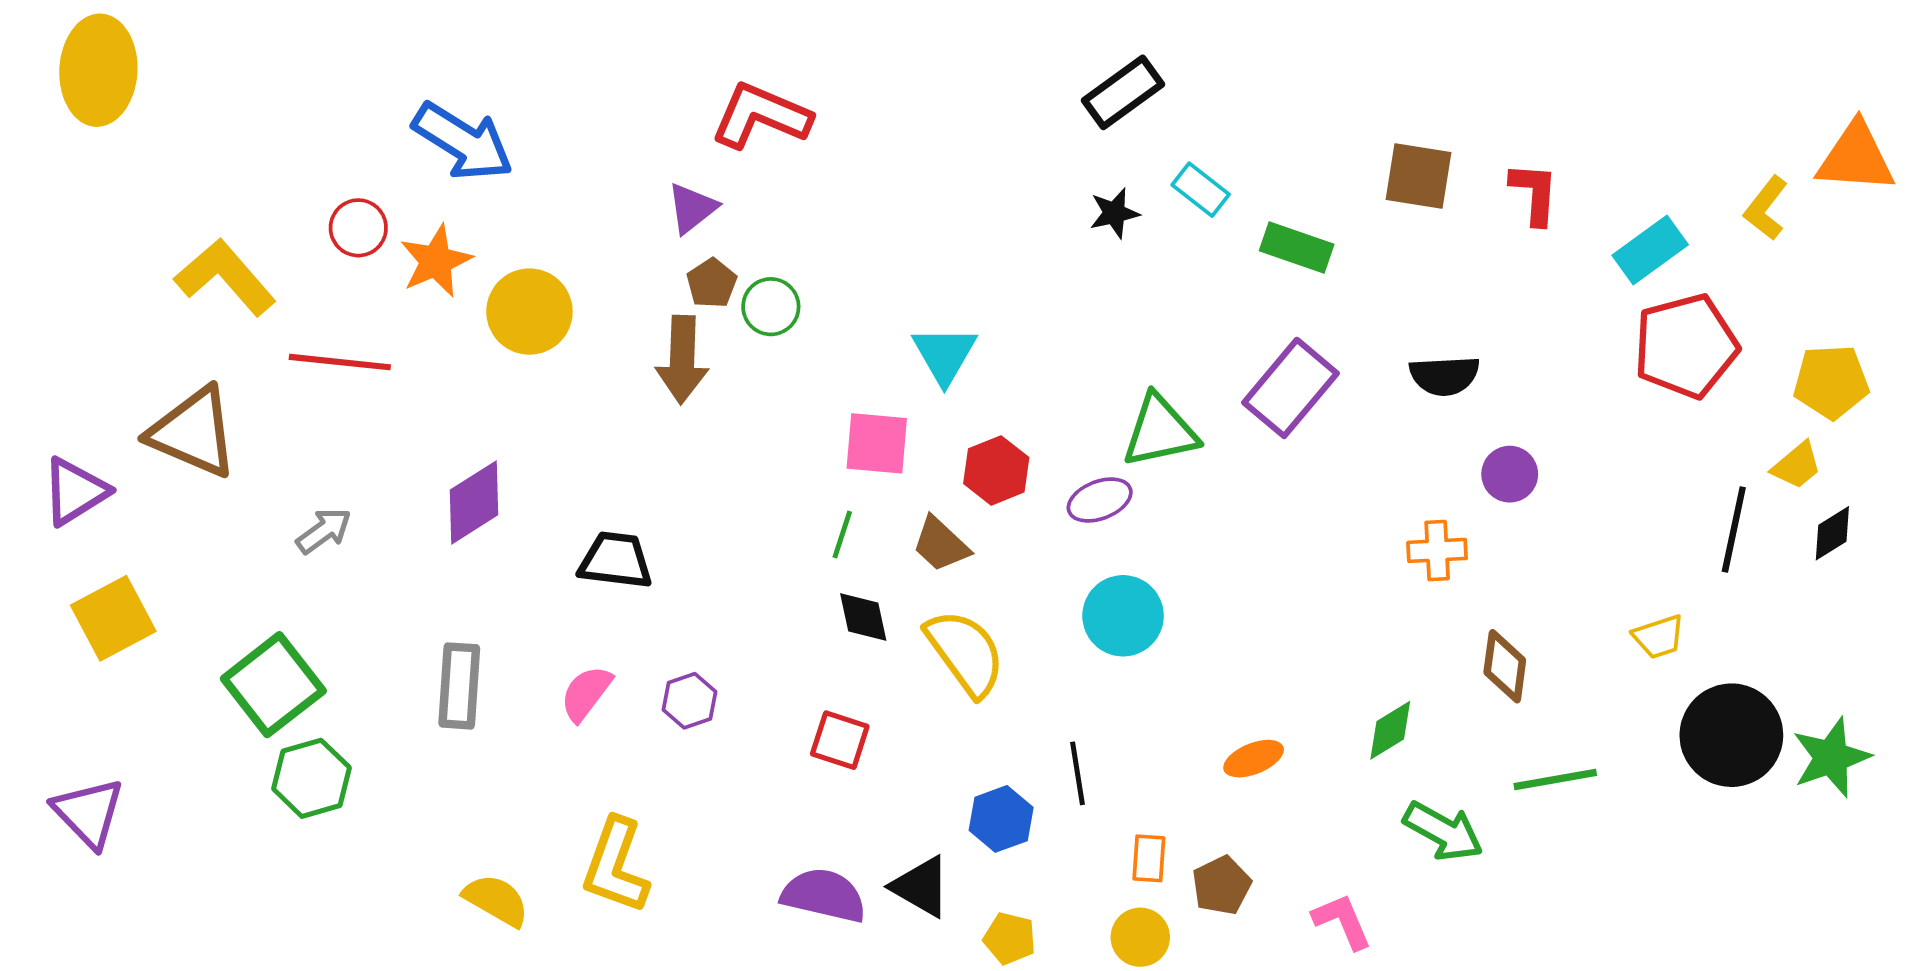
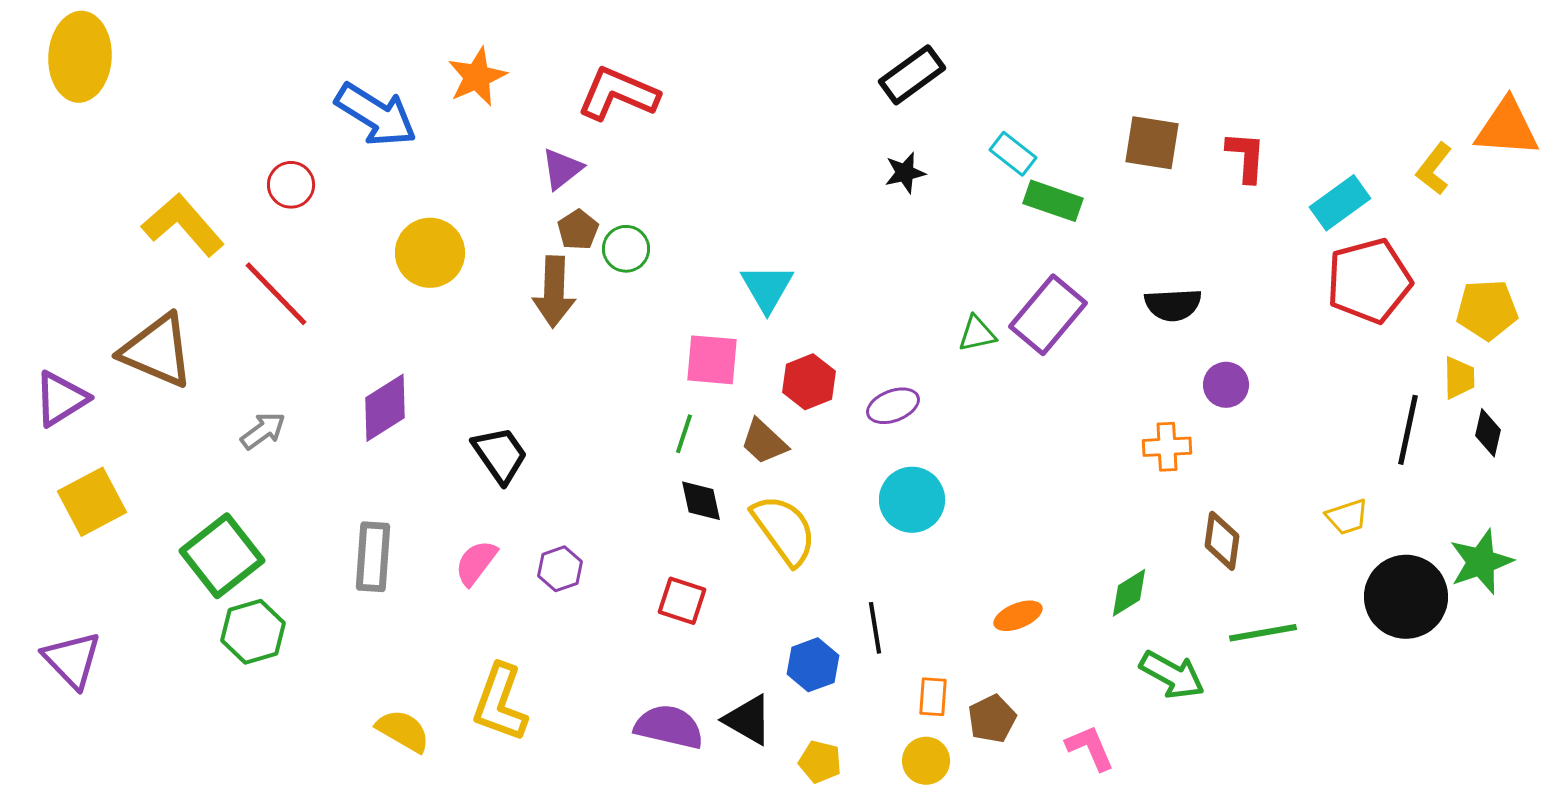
cyan rectangle: (1201, 190) -> (1013, 154), moved
orange star: (436, 261) -> (477, 77), moved
red line: (340, 362) -> (276, 294), turned 40
green triangle: (1160, 431) -> (977, 334), moved, size x0.6
yellow trapezoid: (1797, 466) -> (1459, 378), turned -51
black diamond: (1832, 533) -> (1488, 433), turned -45
black trapezoid: (616, 560) -> (500, 455), turned 48
green star: (1831, 757) -> (1481, 562), moved

